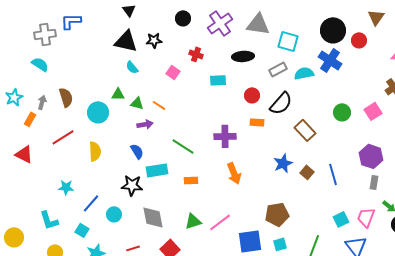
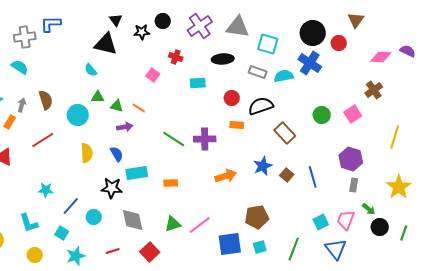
black triangle: (129, 10) -> (116, 20), moved
black star: (154, 40) -> (142, 32), moved
cyan semicircle: (132, 67) -> (91, 70), moved
gray rectangle: (278, 69) -> (258, 72), turned 48
black semicircle: (281, 103) -> (261, 106), turned -150
green line: (183, 146) -> (174, 139), moved
yellow semicircle: (95, 151) -> (87, 153), moved
orange arrow: (234, 173) -> (226, 176), moved, turned -85

